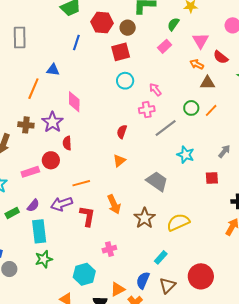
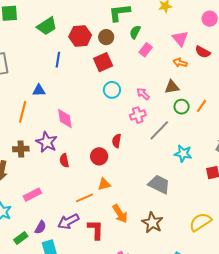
green semicircle: (173, 24) -> (135, 32), moved
brown triangle: (207, 83) -> (172, 87), moved
red circle: (51, 160) -> (99, 156), moved
orange triangle: (119, 161) -> (104, 184), moved, turned 32
yellow semicircle: (178, 222) -> (200, 222), moved

